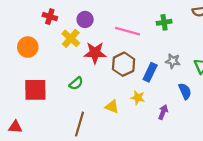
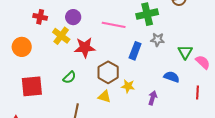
green cross: (164, 22) -> (147, 14), size x1.5
gray star: (173, 61) -> (158, 40), moved
brown hexagon: (124, 64) -> (108, 72), moved
blue rectangle: (150, 72) -> (135, 51), moved
blue semicircle: (185, 91) -> (172, 77), turned -42

